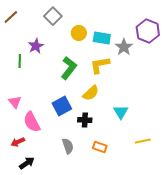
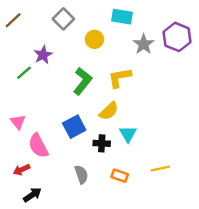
cyan rectangle: (102, 38) -> (122, 17), moved
gray star: (124, 47) -> (144, 44), moved
green line: (20, 61) -> (24, 73), turned 48
cyan triangle: (121, 112) -> (128, 134), moved
yellow line: (143, 141) -> (160, 168), moved

